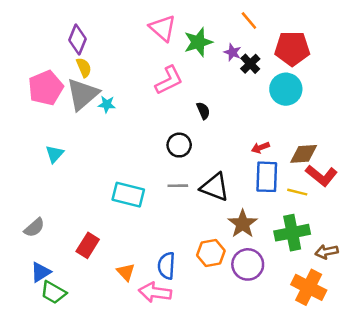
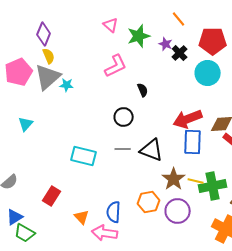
pink triangle: (163, 28) -> (111, 25), size x0.7
red arrow: (260, 148) -> (188, 119), size x2.0
yellow line: (297, 192) -> (196, 181), moved

